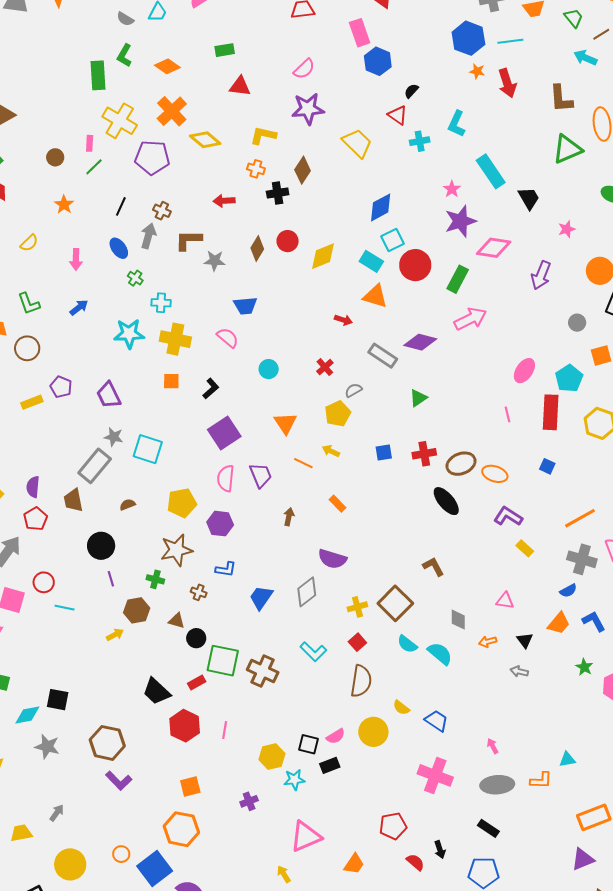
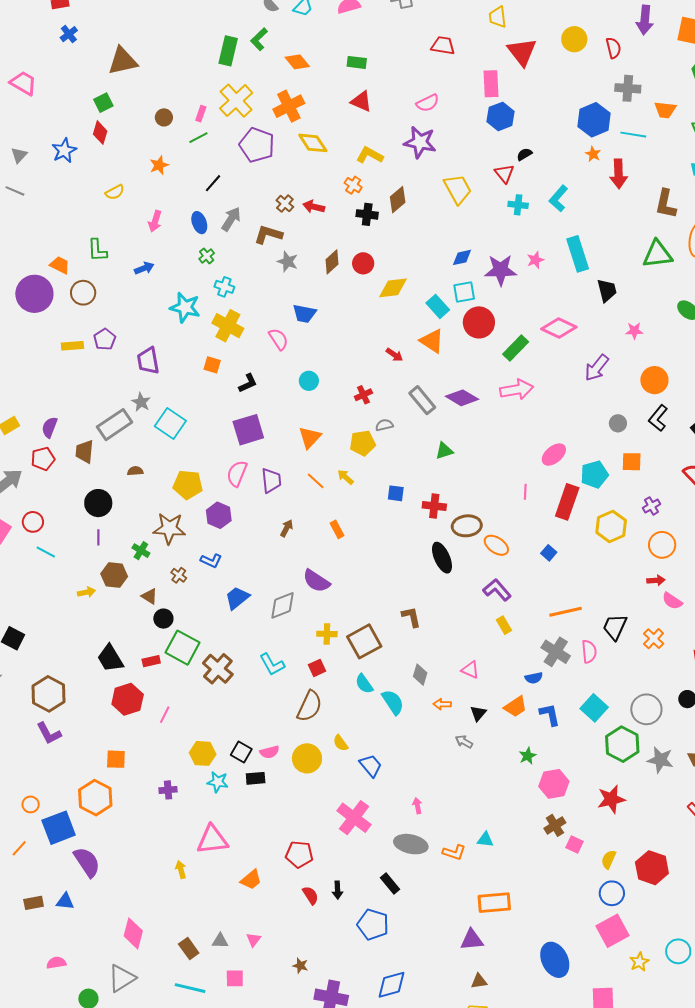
blue diamond: (381, 207) -> (462, 257), size x0.7
brown cross: (162, 211) -> (285, 204), moved
purple star: (460, 221) -> (501, 270), moved

